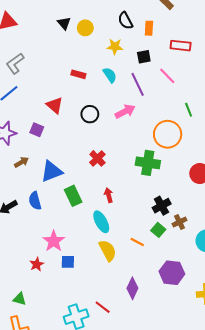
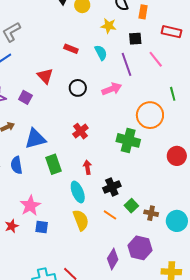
black cross: (162, 206) -> (112, 187), moved
brown cross: (180, 222) -> (151, 213), moved, turned 32
purple diamond: (132, 288) -> (113, 259), moved

